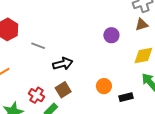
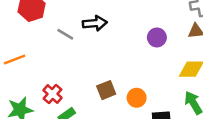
black arrow: (63, 64) -> (95, 23), moved
brown square: (63, 90) -> (106, 90), moved

